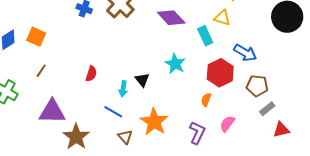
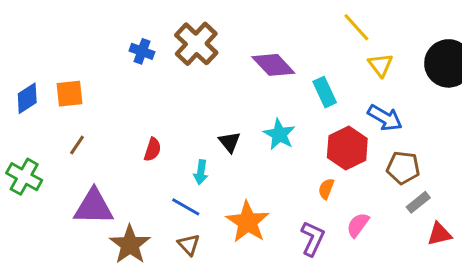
yellow triangle: (222, 18) -> (380, 65), moved, turned 36
orange square: (36, 37) -> (69, 94), turned -30
black triangle: (142, 80) -> (230, 142), moved
brown triangle: (125, 137) -> (189, 245), moved

